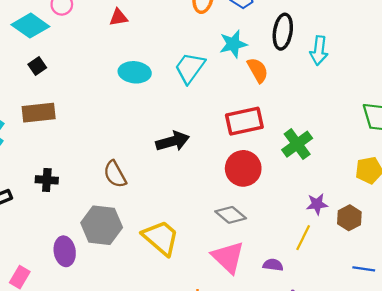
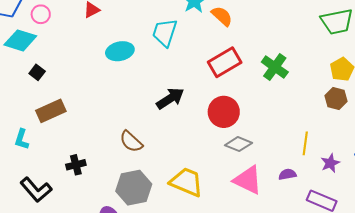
red circle: (243, 168) -> (224, 112), moved
purple star: (317, 204) -> (330, 163), moved
brown hexagon: (349, 218) -> (336, 99), moved

